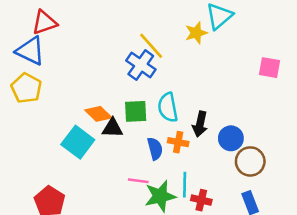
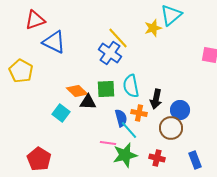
blue triangle: (30, 51) -> (54, 42), moved
cyan square: (78, 142) -> (61, 113), size x0.7
brown circle: (250, 161) -> (171, 128), moved
cyan line: (185, 185) -> (129, 130), moved, turned -42

